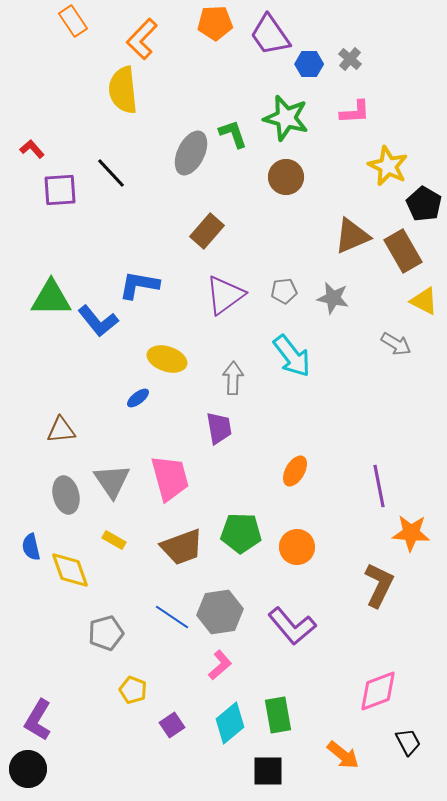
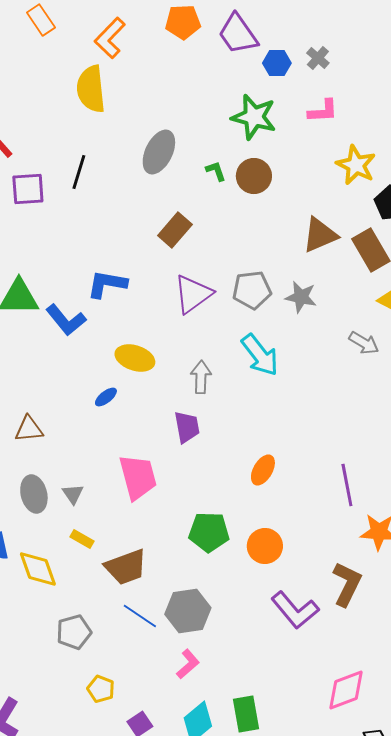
green L-shape: (233, 134) -> (216, 171), moved, size x0.7
black line: (111, 173) -> (79, 172), turned 60
gray pentagon: (284, 291) -> (252, 290), size x1.5
gray triangle: (112, 481) -> (73, 494), moved, size x0.6
brown trapezoid: (182, 547) -> (126, 567), moved
purple L-shape: (292, 626) -> (295, 610), moved

